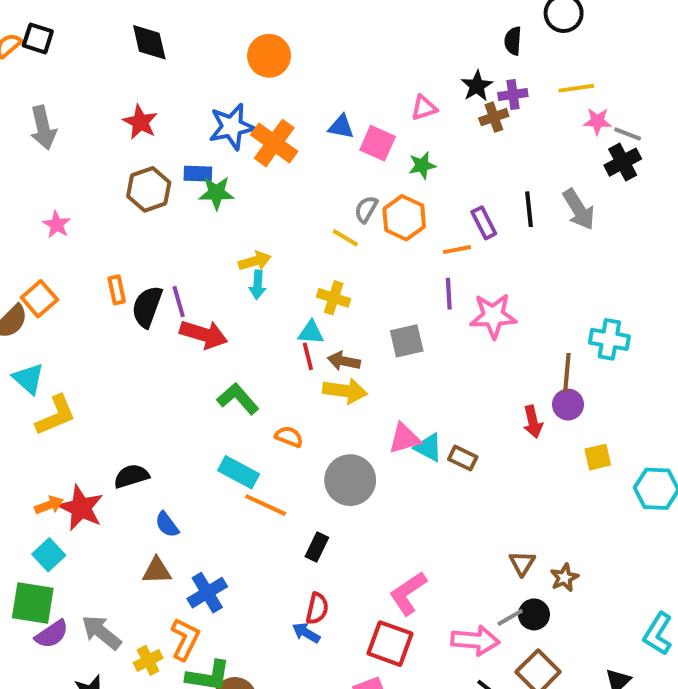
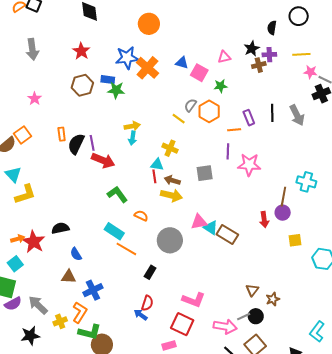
brown rectangle: (463, 458) -> (227, 235), size x1.5
pink L-shape: (408, 593) -> (194, 300), turned -130

